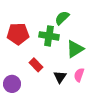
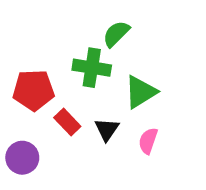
red pentagon: (18, 34) -> (34, 90), moved
black triangle: (60, 77) -> (107, 130), moved

